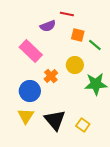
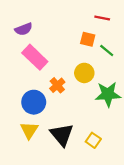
red line: (67, 14) -> (102, 18), moved
purple semicircle: (48, 26) -> (24, 29), moved

